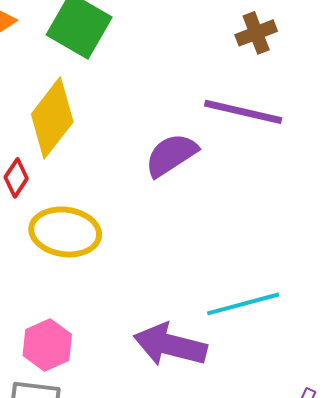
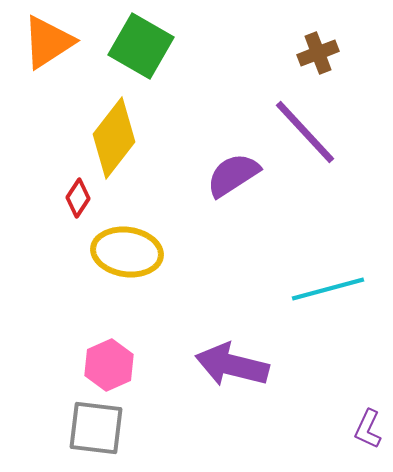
purple line: (243, 112) -> (305, 132), turned 34
cyan line: (243, 304) -> (328, 289), moved

